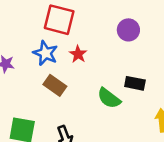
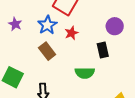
black rectangle: (135, 83) -> (103, 50), moved, turned 49
green semicircle: (109, 98) -> (85, 73), turned -54

